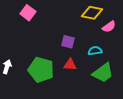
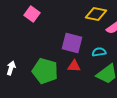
purple square: (68, 42) -> (72, 43), size x1.5

